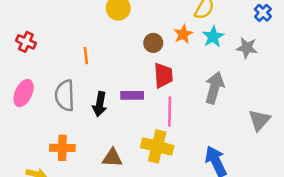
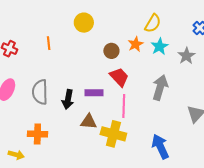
gray star: (247, 48) -> (186, 56), turned 30
orange line: (86, 56) -> (49, 43), moved
red trapezoid: (163, 75) -> (119, 77), turned -40
brown triangle: (112, 158) -> (89, 122), moved

